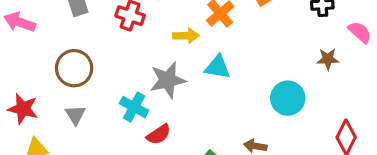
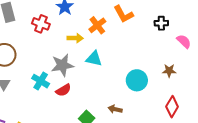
brown star: (328, 59) -> (169, 71), moved
red semicircle: (159, 134) -> (63, 90), moved

